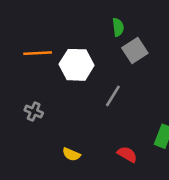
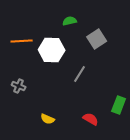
green semicircle: (118, 27) -> (70, 21), moved, turned -96

